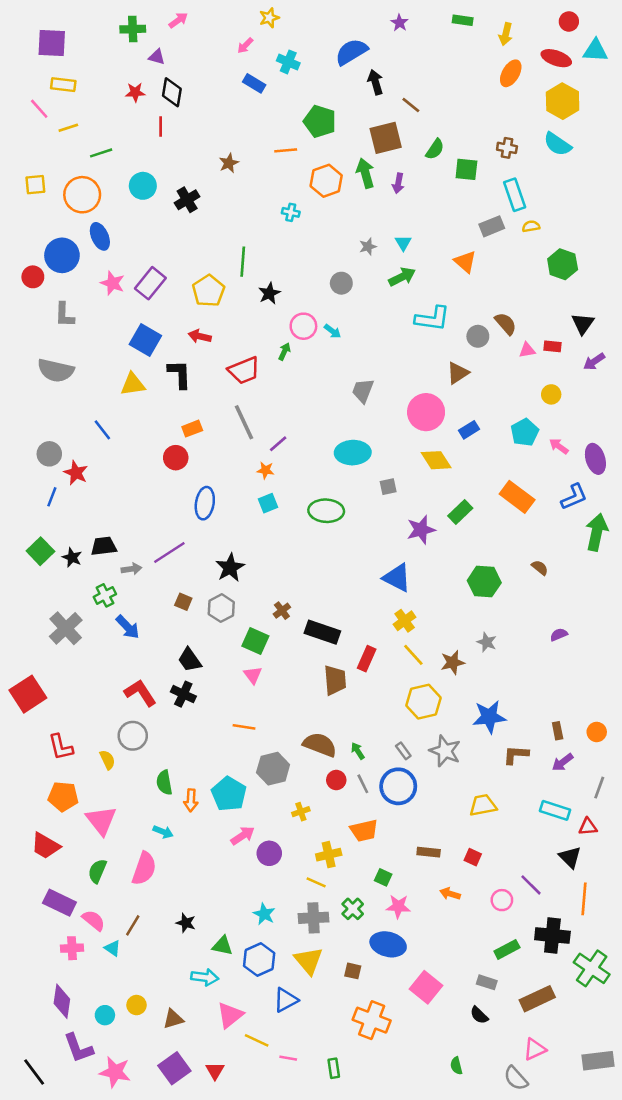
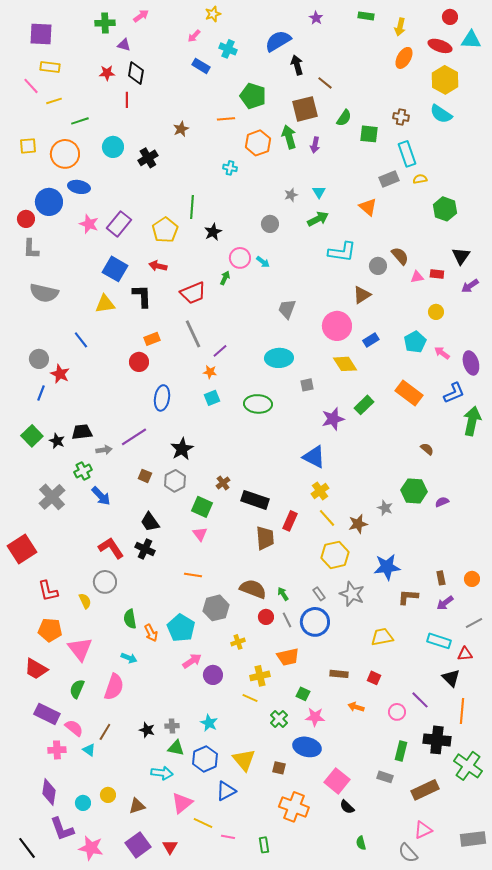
blue ellipse: (100, 236) -> (79, 187), turned -55
gray L-shape: (64, 315) -> (31, 249), moved
green hexagon: (484, 582) -> (414, 491), moved
gray line: (599, 788) -> (474, 623), turned 42
orange arrow: (191, 800) -> (151, 633), turned -30
gray cross: (314, 918) -> (172, 726), moved, size x0.6
green rectangle: (507, 949) -> (401, 751), turned -48
black semicircle: (479, 1015) -> (347, 807), moved

